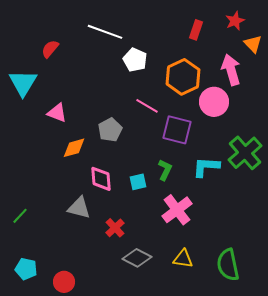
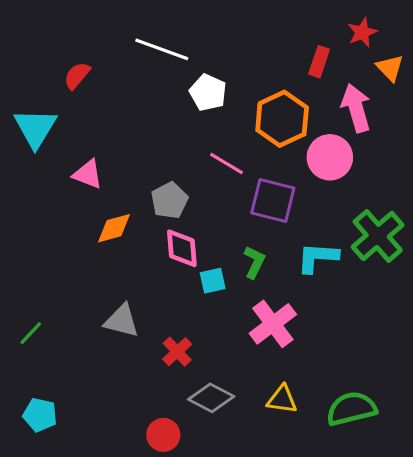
red rectangle: (196, 30) -> (319, 62), moved
pink diamond: (101, 179) -> (182, 248), moved
green semicircle: (228, 265) -> (351, 409), turned 88
red circle: (64, 282) -> (163, 435), moved

